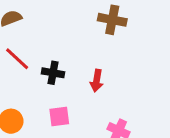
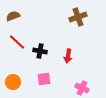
brown cross: (112, 20) -> (78, 17), turned -30

